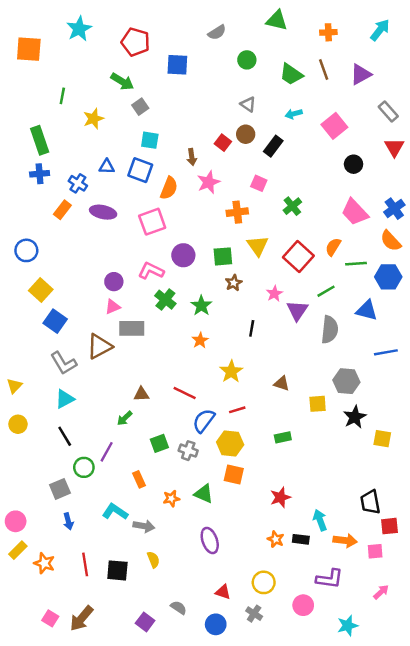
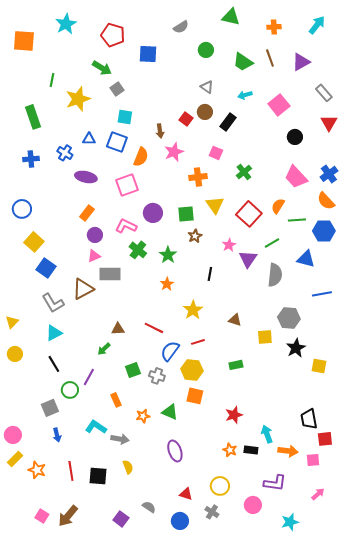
yellow star: (93, 119) -> (78, 99), size x1.4
blue cross: (40, 174) -> (31, 159), moved
orange rectangle: (62, 210) -> (87, 213), moved

